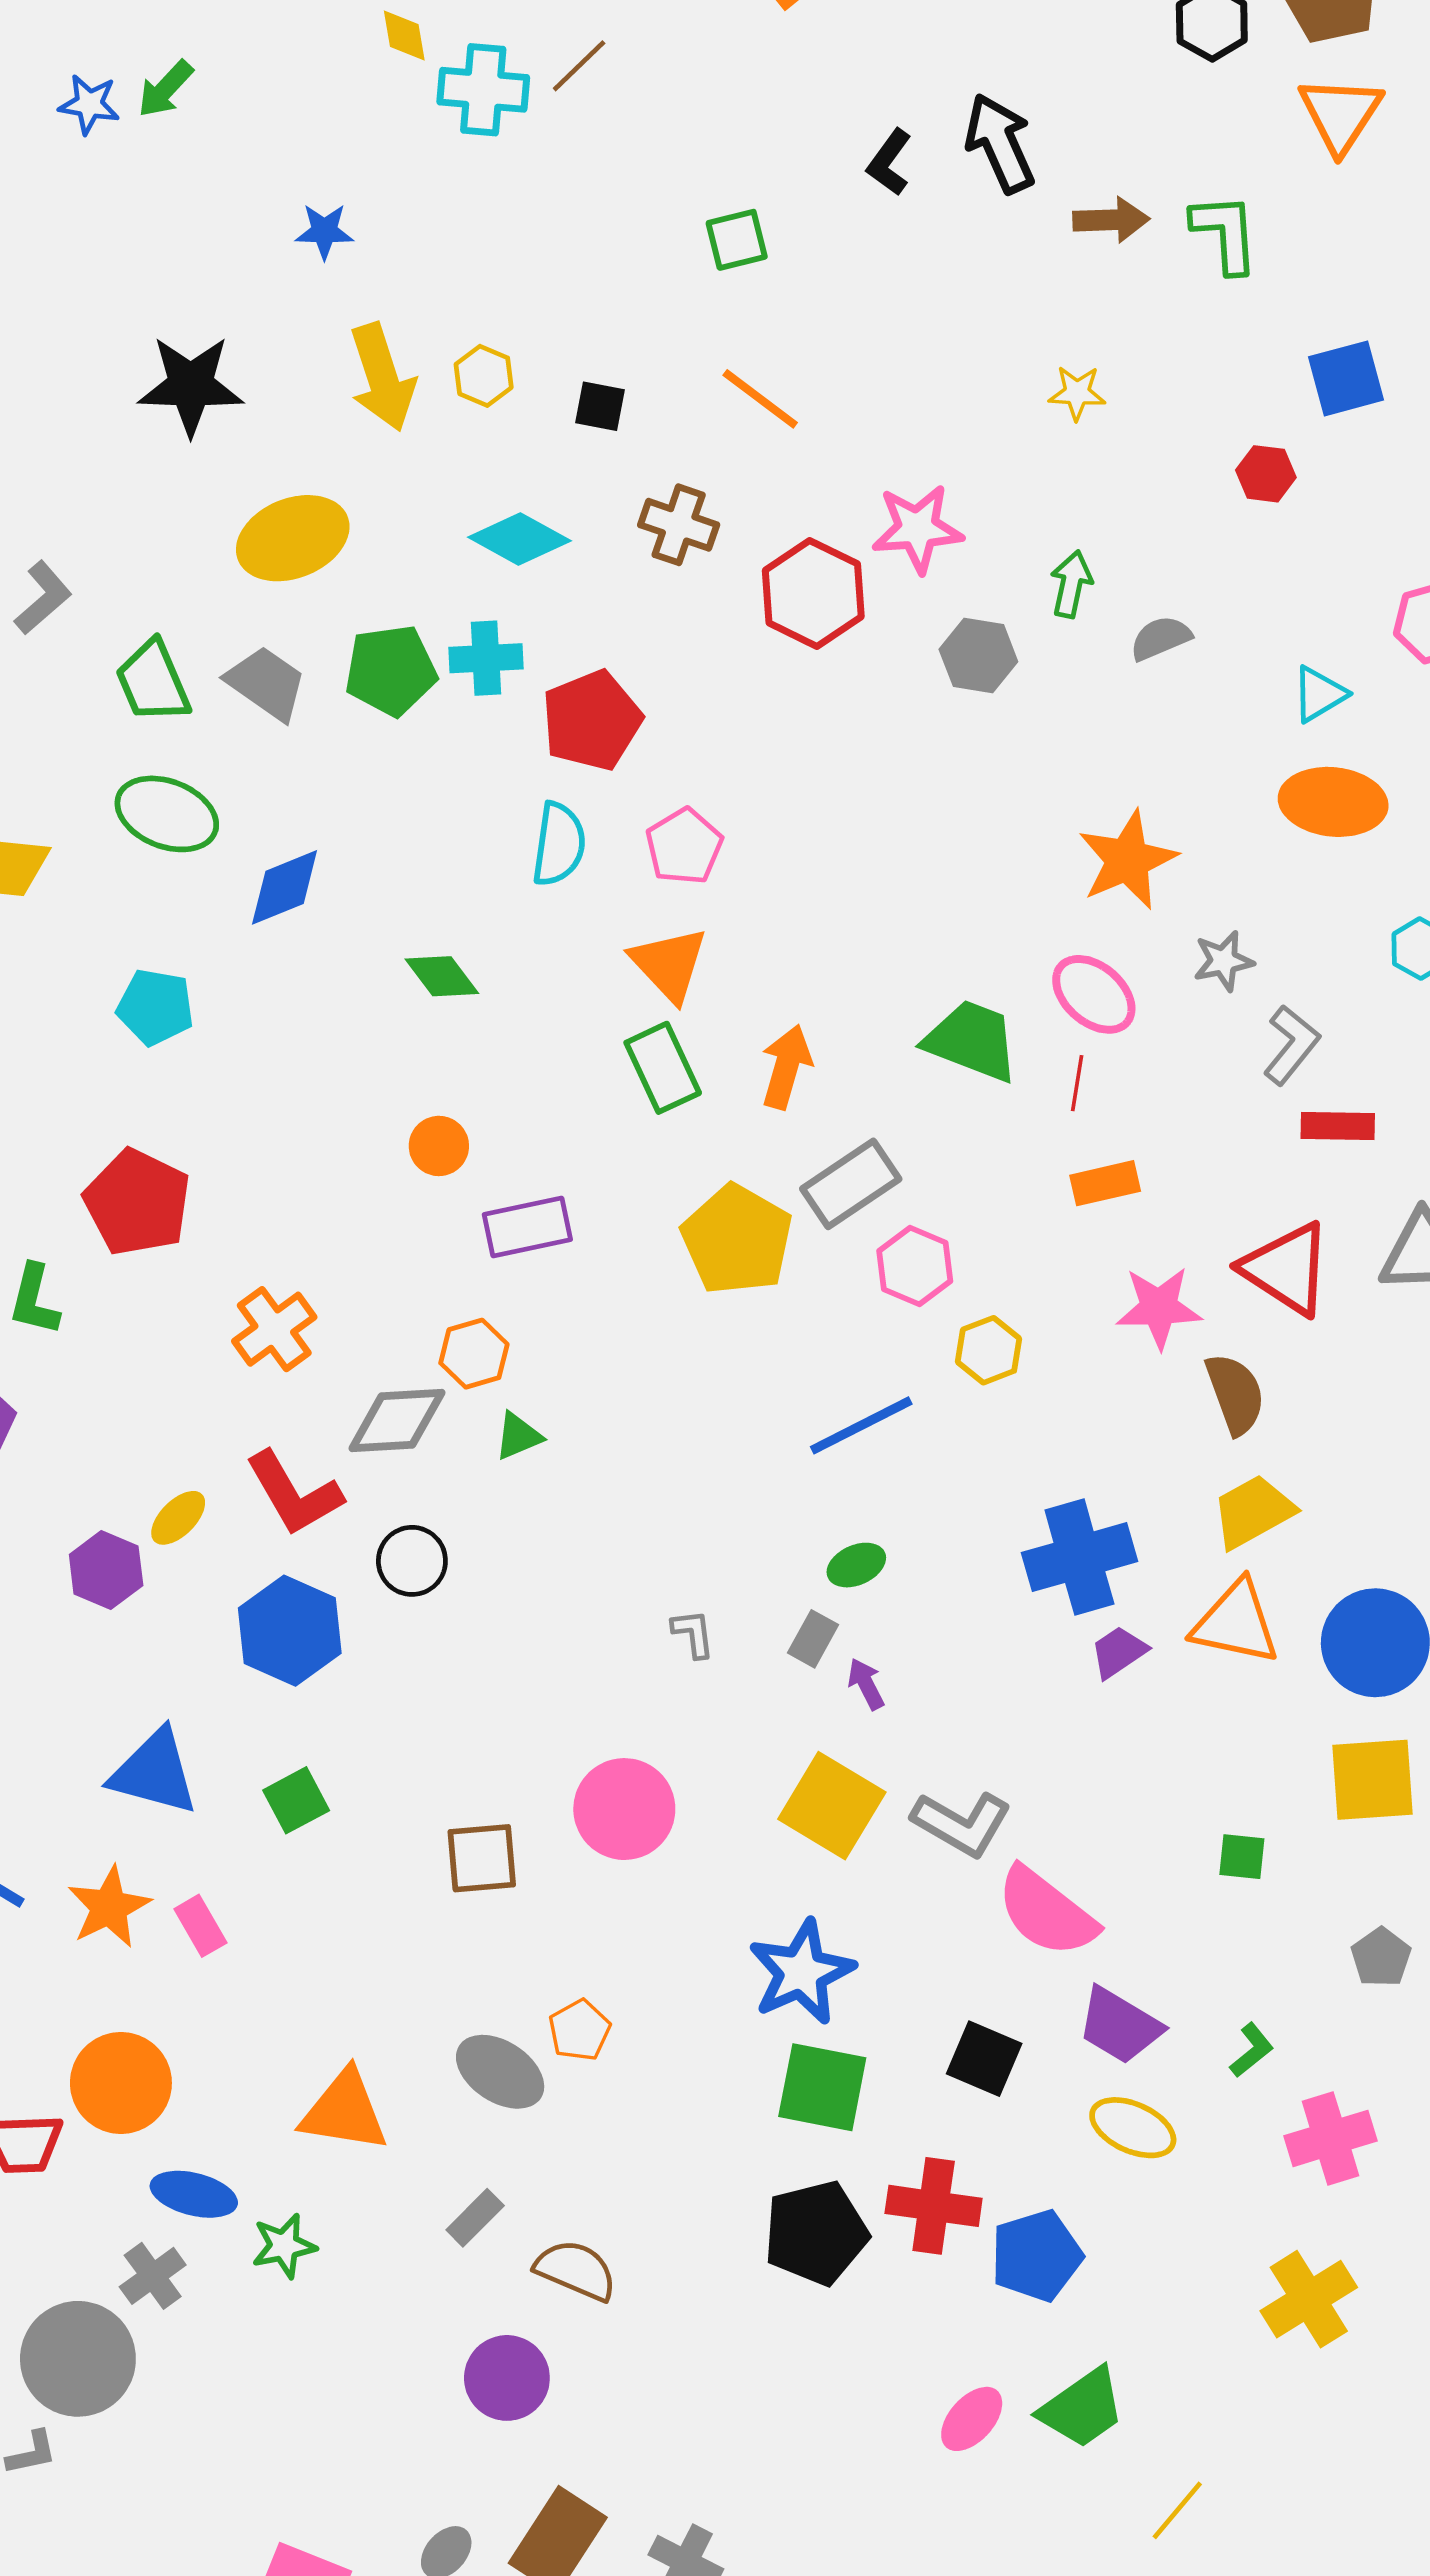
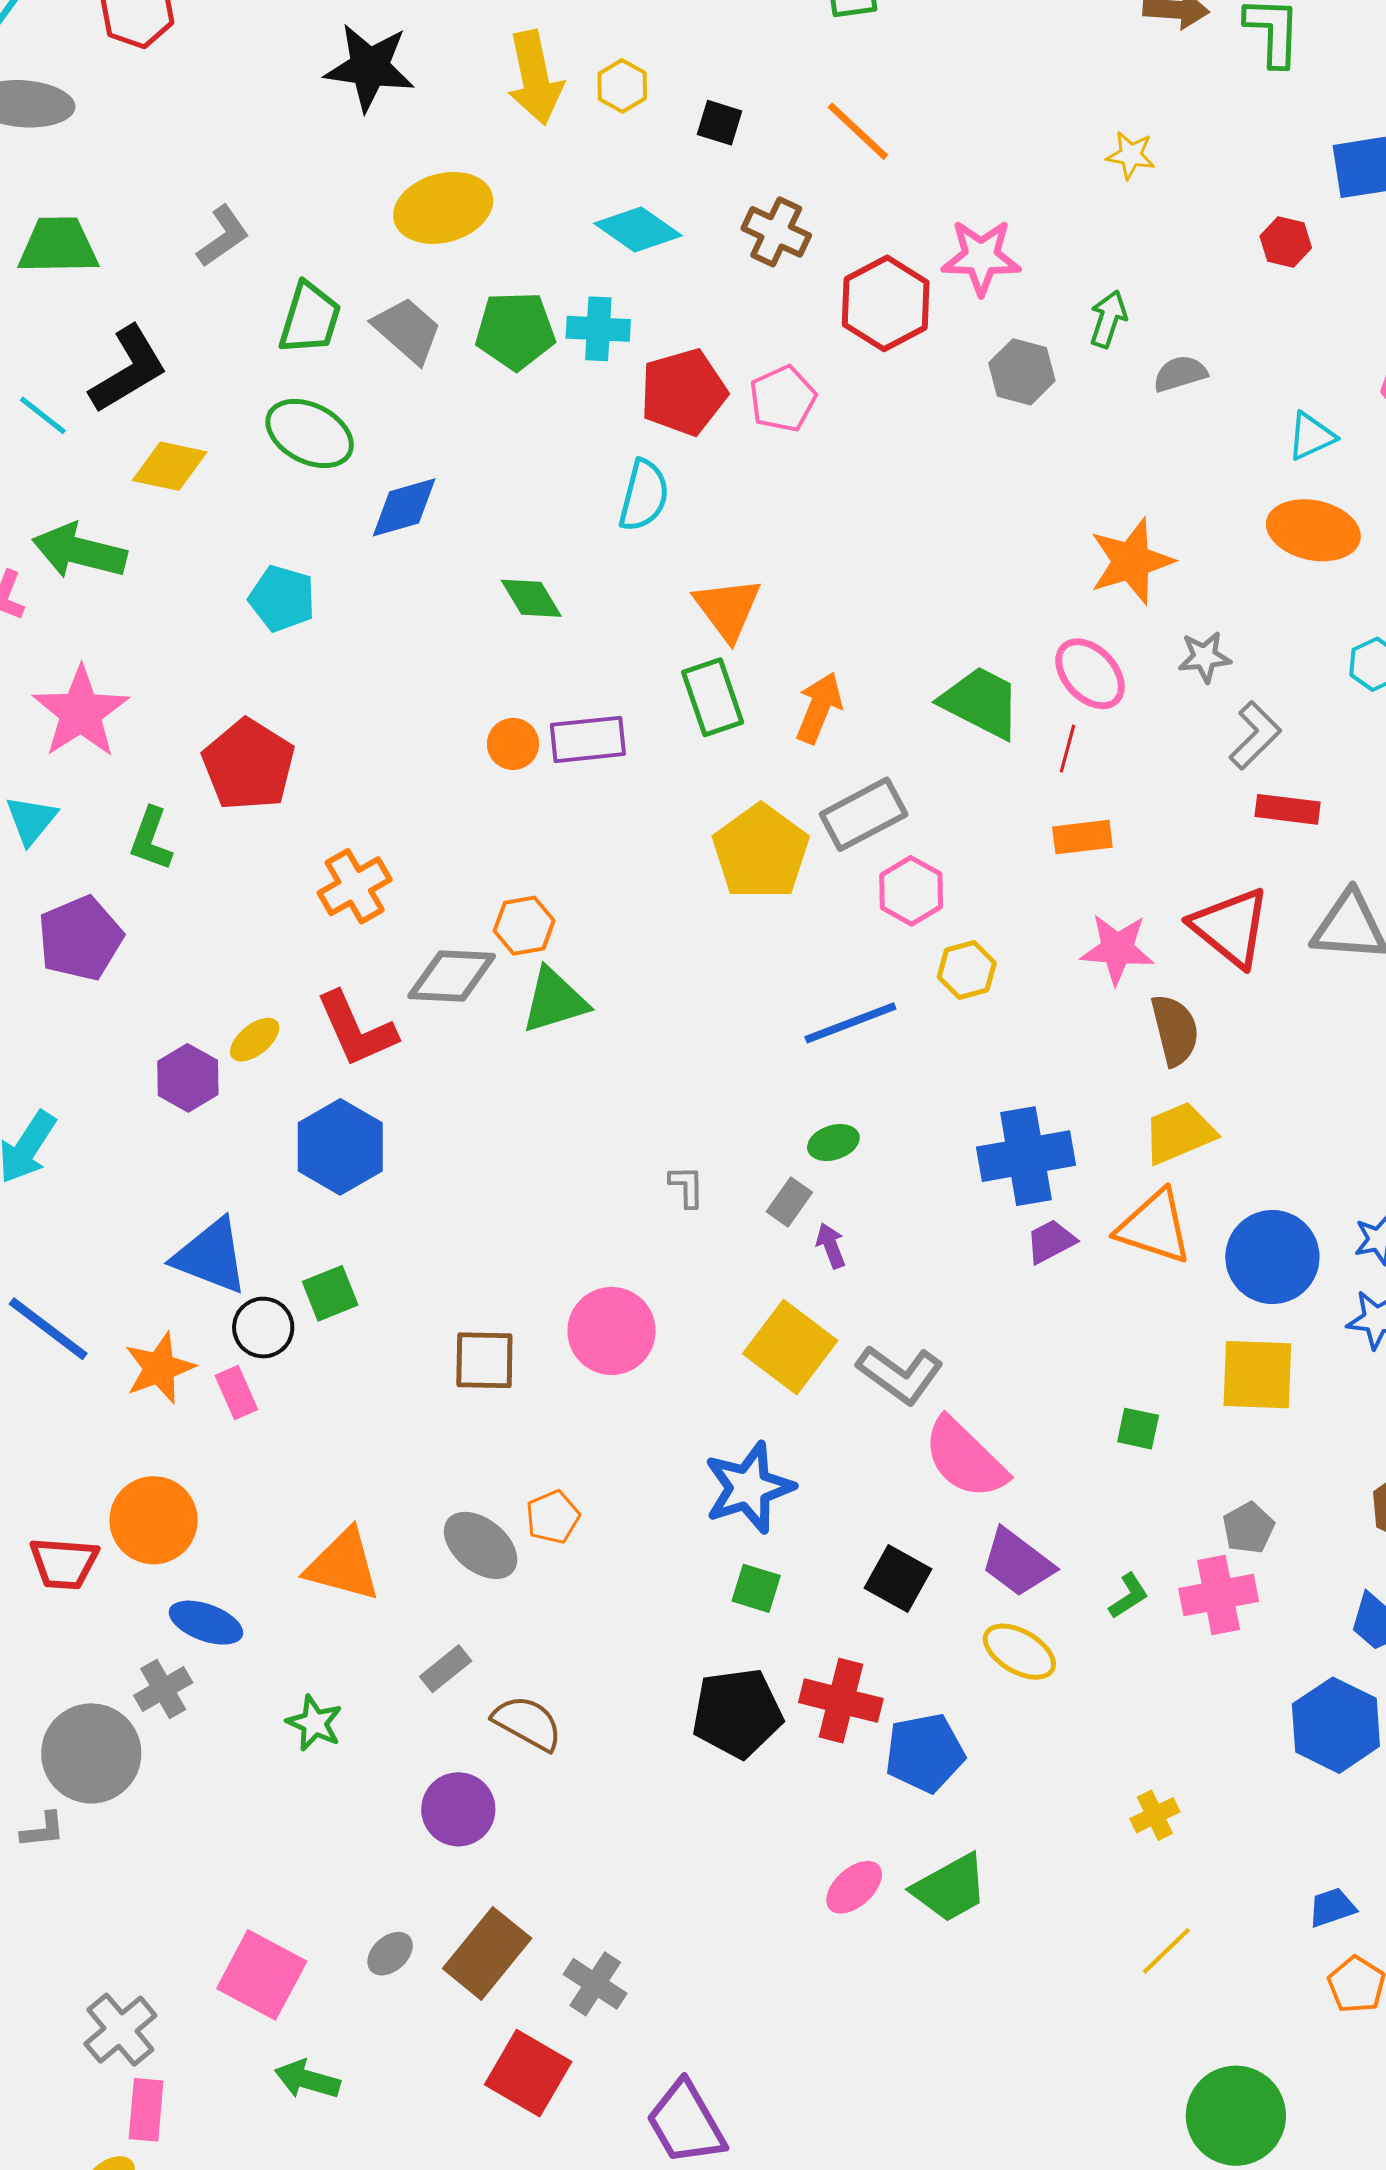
green trapezoid: (153, 682) -> (310, 318), turned -146
pink pentagon: (684, 846) -> (783, 399), moved
purple rectangle: (527, 1227) -> (588, 739), moved
green triangle: (518, 1436) -> (555, 1001), size x1.6
black circle: (412, 1561) -> (263, 1328), moved
green square: (822, 2087) -> (756, 1588), size x0.6
pink cross: (1331, 2138) -> (1219, 1595), moved
green star: (284, 2246) -> (314, 1723), moved, turned 30
yellow cross: (1309, 2299) -> (1155, 1815), size x0.6
yellow line: (1177, 2510) -> (1166, 1951), moved

